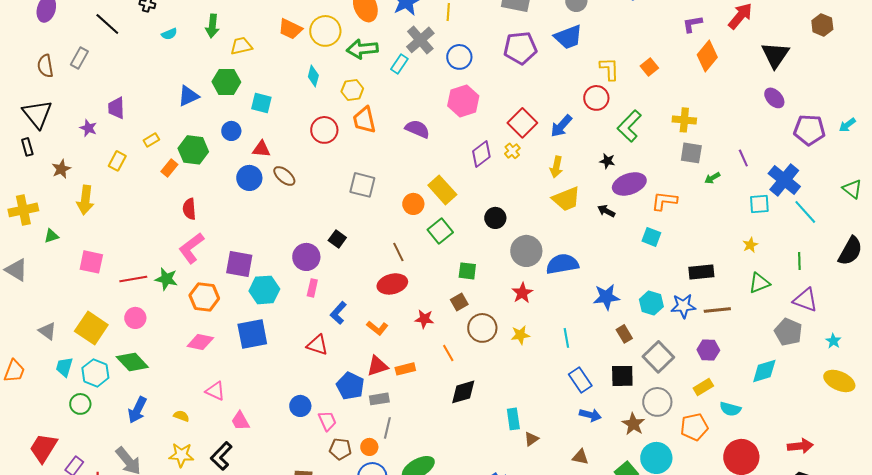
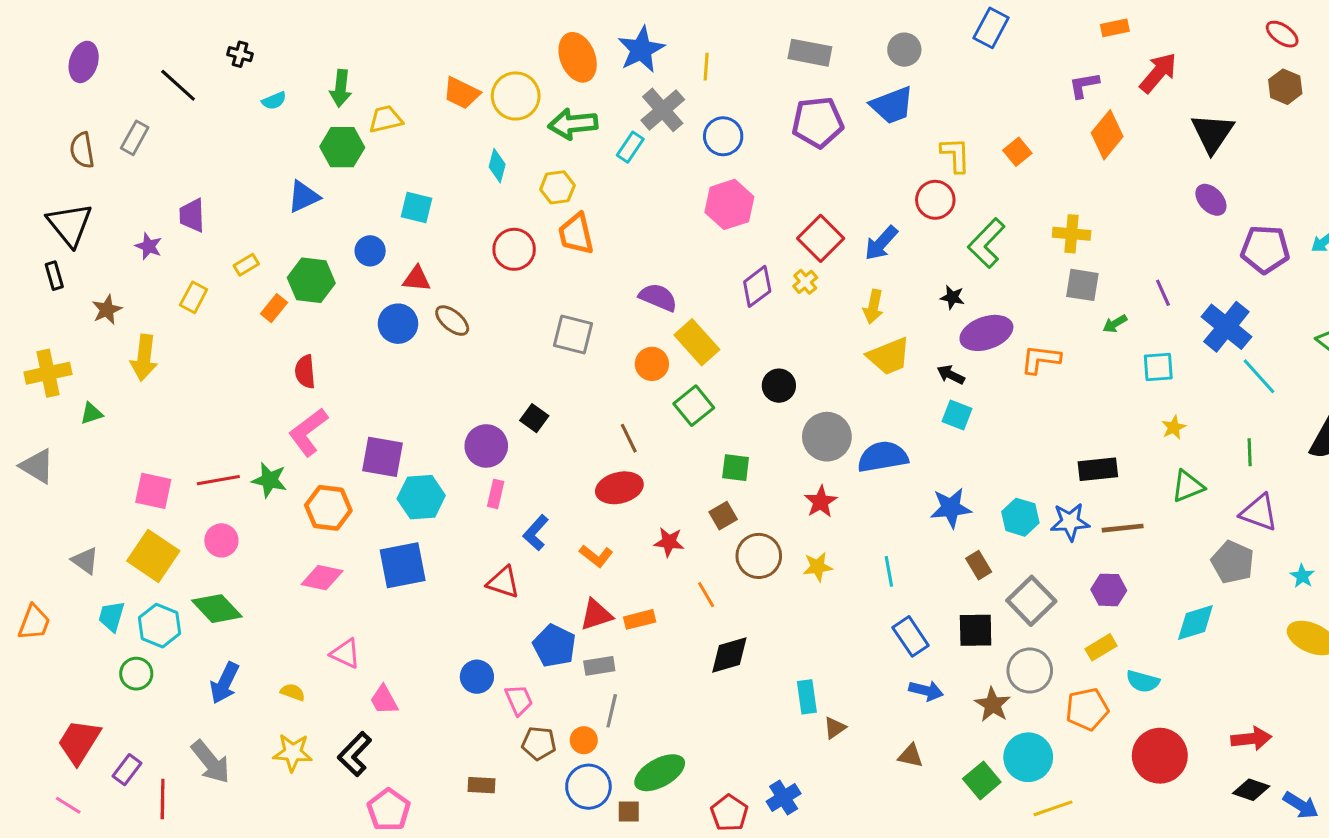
green hexagon: (226, 82) -> (342, 147), moved
purple semicircle: (417, 129) -> (658, 297), moved
cyan square: (759, 204) -> (1158, 367), moved
cyan square: (651, 237) -> (957, 415), moved
pink square: (91, 262) -> (153, 491), moved

